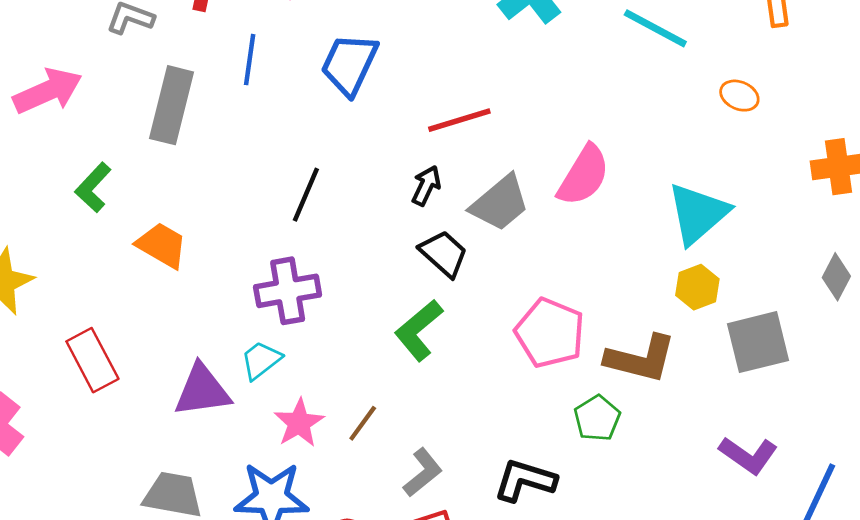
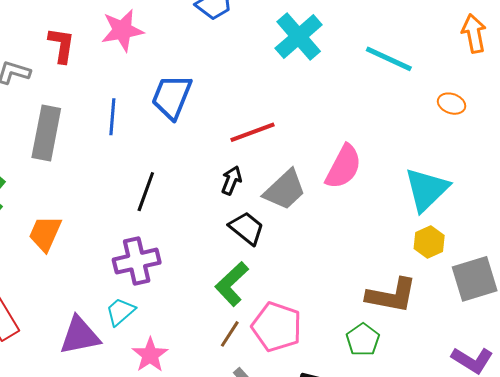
blue line: (250, 60) -> (112, 117), moved
orange trapezoid: (162, 245) -> (45, 233), turned -93
pink pentagon: (550, 333) -> (277, 327), moved
brown line: (363, 423) -> (230, 334), moved

